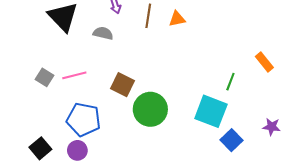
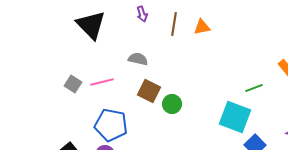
gray semicircle: (103, 33) -> (138, 59), moved
green line: (230, 82) -> (254, 88), turned 48
green circle: (150, 109) -> (172, 104), moved, size x0.6

